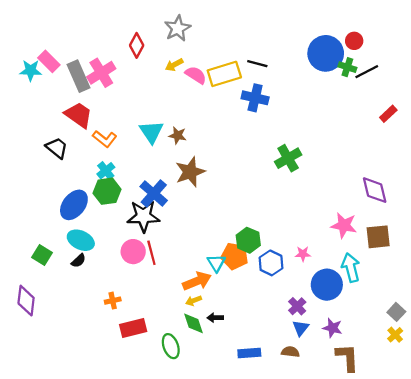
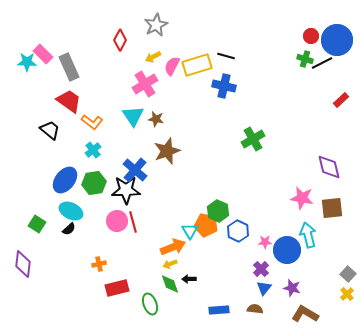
blue circle: (326, 53) -> (337, 40), moved
pink cross: (101, 73) -> (145, 84), moved
pink semicircle: (196, 75) -> (172, 66), turned -96
green hexagon: (107, 191) -> (94, 183), moved
pink star: (303, 254) -> (265, 242), moved
brown L-shape: (347, 358) -> (305, 314), turned -56

